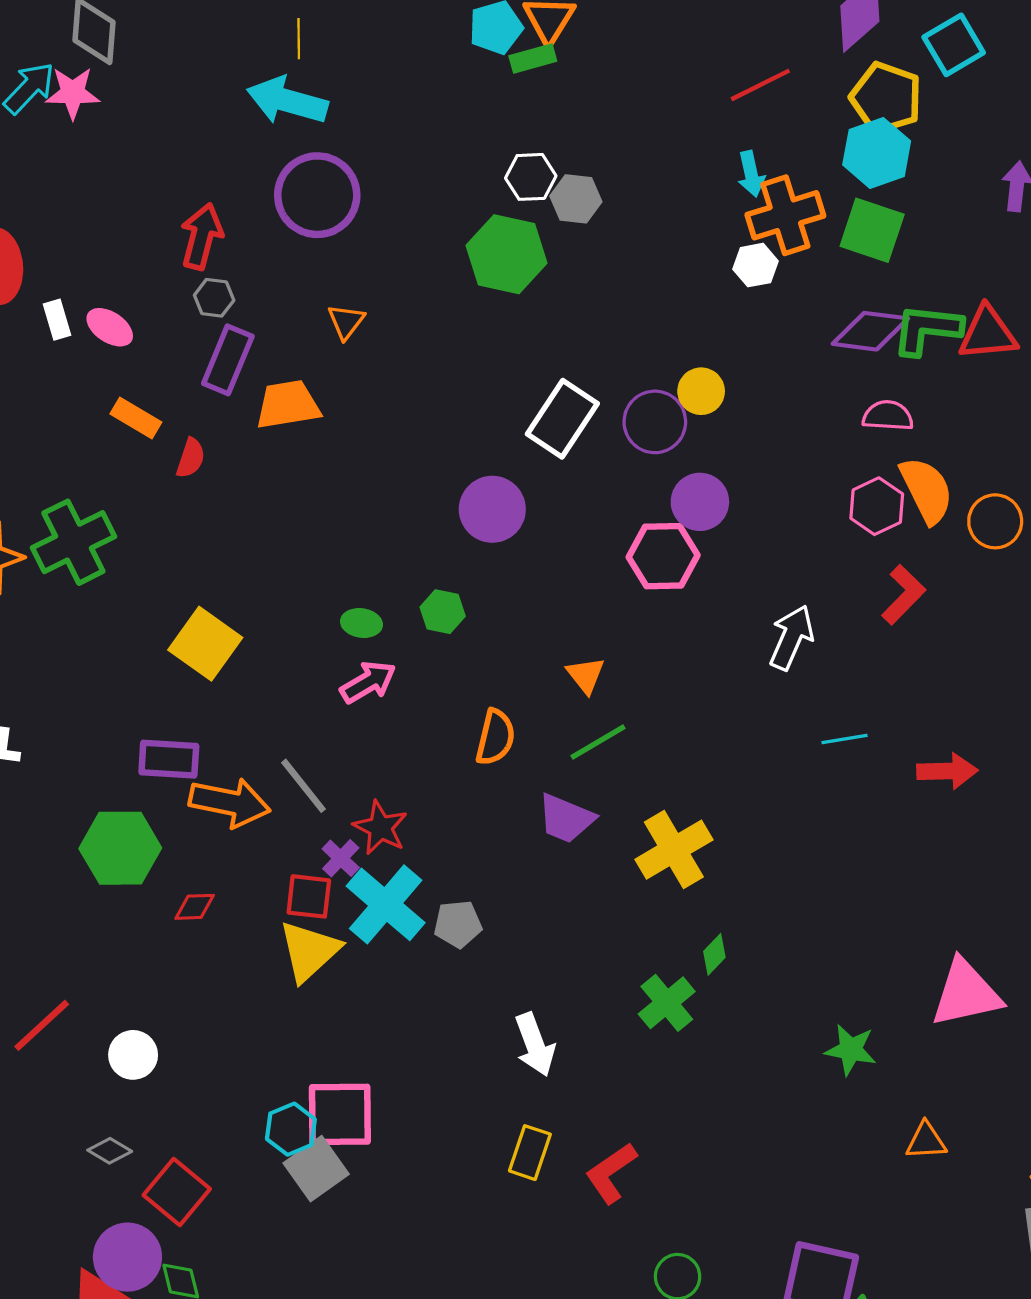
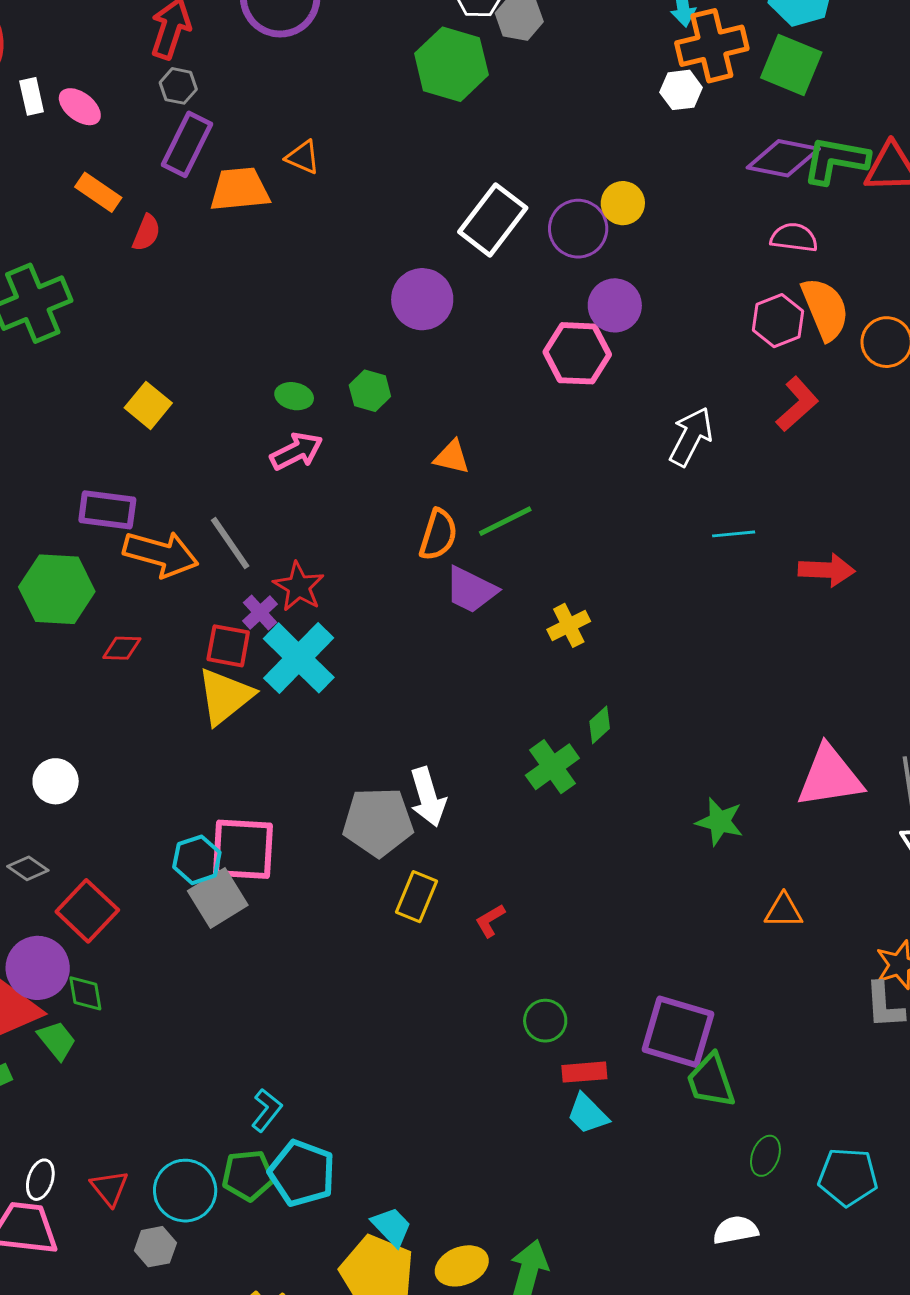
orange triangle: (346, 322) -> (303, 157), moved, turned -48
yellow square: (205, 644) -> (148, 405), size x0.7
orange triangle: (586, 675) -> (452, 457), moved, turned -42
orange semicircle: (495, 737) -> (438, 535), moved
yellow cross: (674, 850) -> (569, 625), size x0.6
gray pentagon: (458, 924) -> (378, 822), moved, size x1.6
red L-shape: (611, 1173) -> (490, 921), size x0.6

